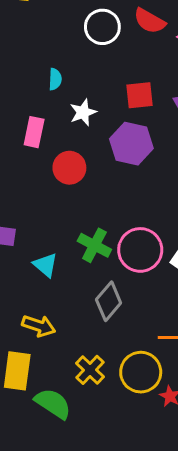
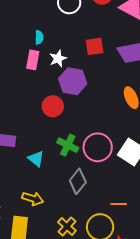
pink rectangle: (34, 132) -> (33, 60), moved
purple hexagon: (131, 144) -> (73, 81), moved
red circle: (69, 168) -> (53, 106), moved

